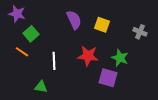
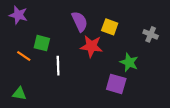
green square: (31, 34) -> (42, 43), moved, turned -35
red star: (88, 56) -> (91, 46), moved
green triangle: (41, 87) -> (19, 94), moved

